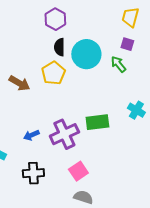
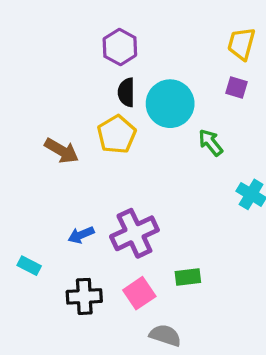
green arrow: (118, 64) -> (211, 143), moved
green rectangle: (97, 122) -> (188, 277), moved, size x0.7
pink square: (78, 171) -> (139, 293), moved

